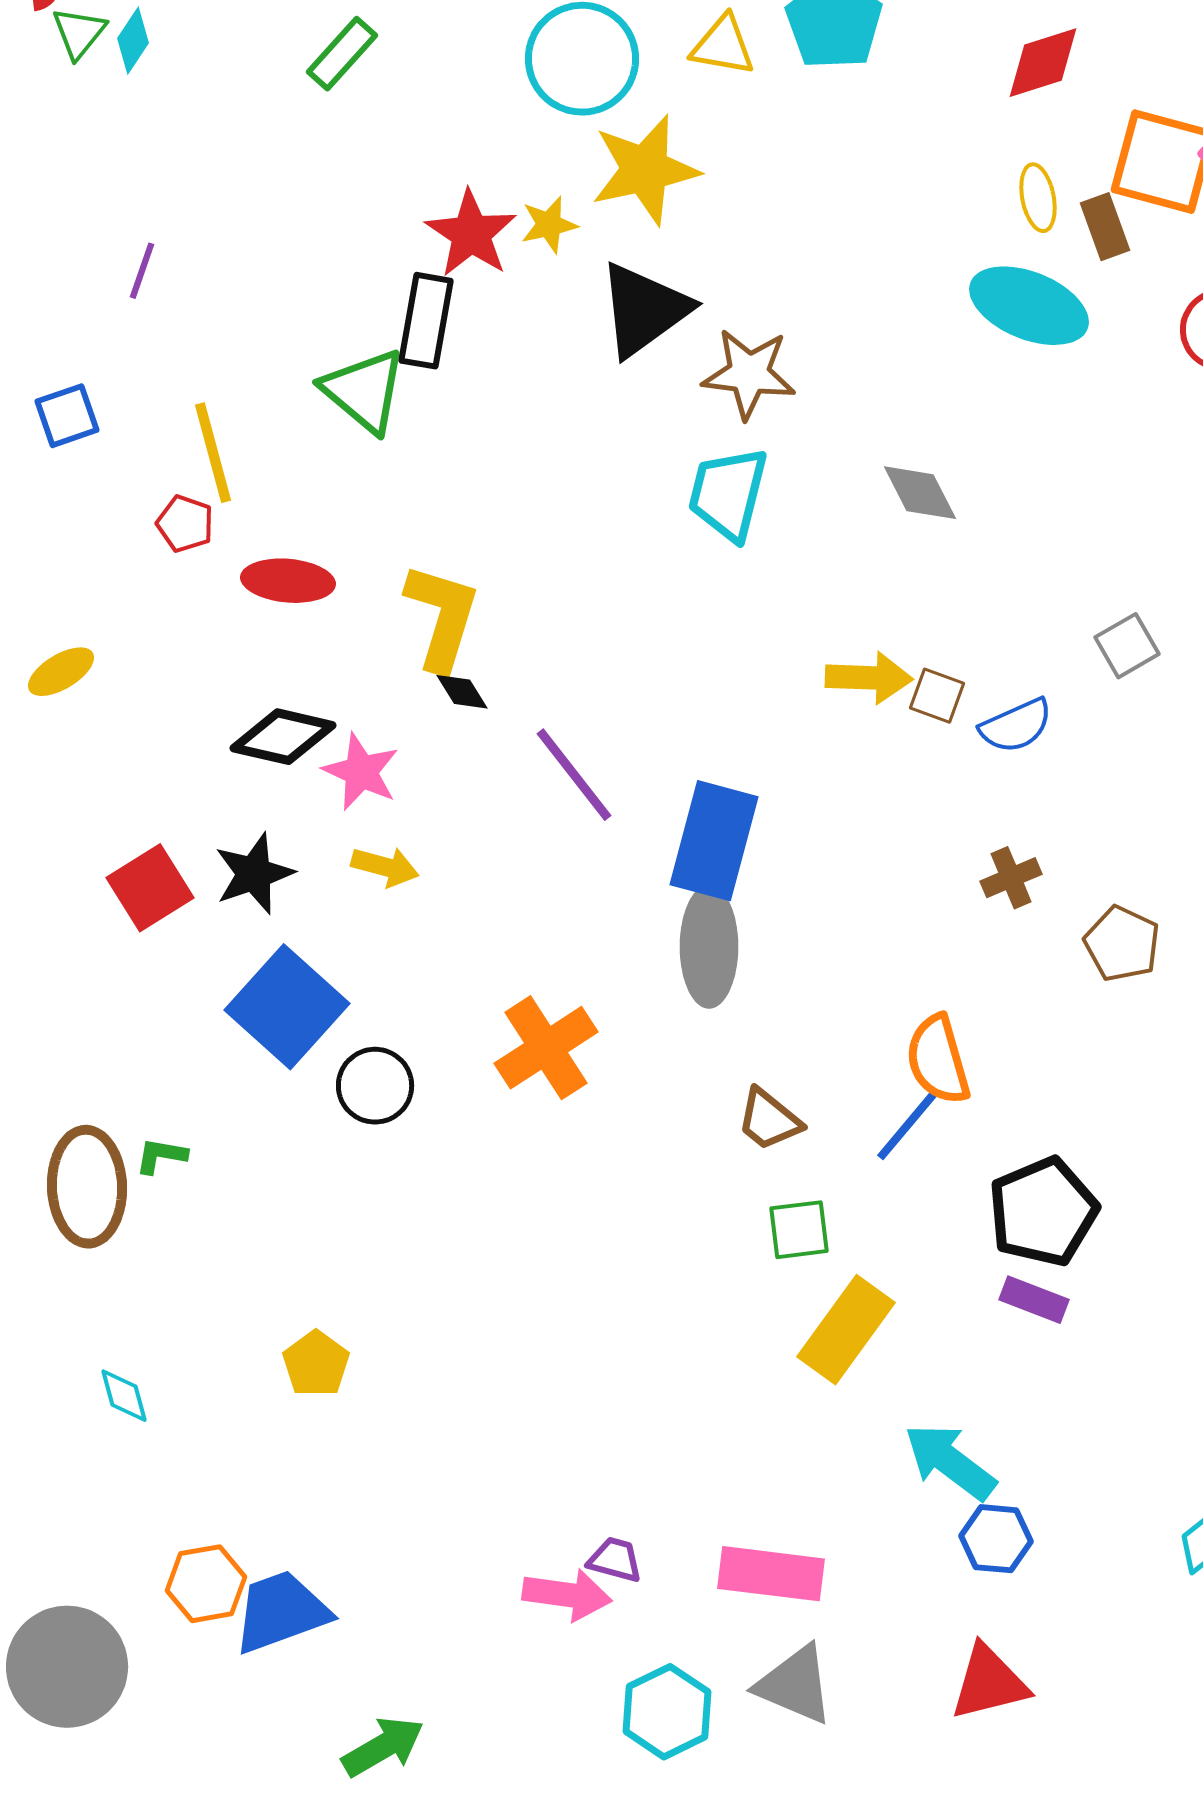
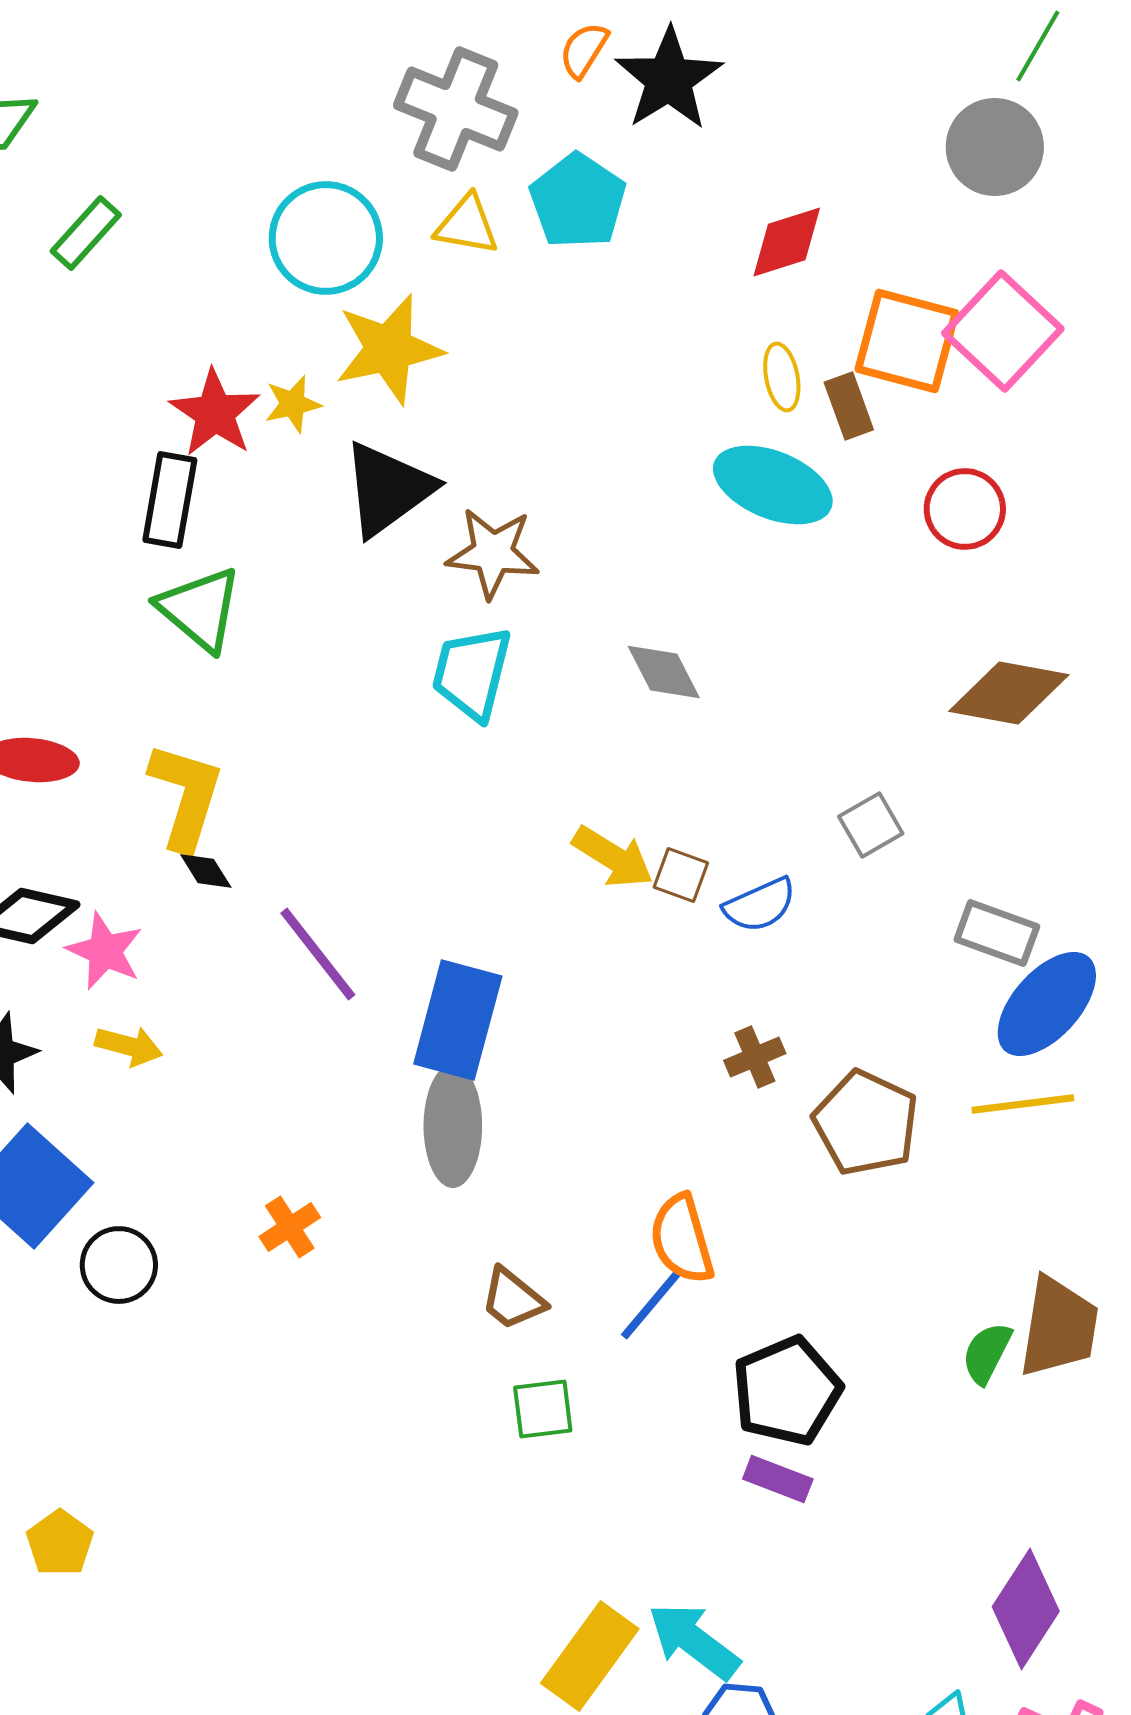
green triangle: (364, 391) -> (200, 609), moved
yellow arrow: (869, 678) -> (613, 857), turned 30
brown pentagon: (1122, 944) -> (866, 1123), size x1.4
orange cross: (546, 1048) -> (290, 1227), size x0.6
yellow rectangle: (846, 1330) -> (590, 1656), moved

